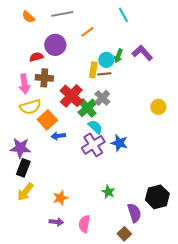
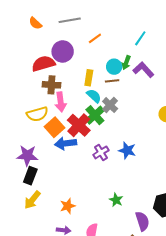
cyan line: (123, 15) -> (140, 38), moved, turned 63
purple L-shape: (142, 53) -> (143, 70), moved
red semicircle: (36, 57) -> (43, 64), size x1.6
yellow rectangle: (93, 70) -> (89, 78), moved
pink arrow: (24, 84) -> (61, 102), moved
red cross: (71, 96) -> (79, 125), moved
cyan semicircle: (95, 127) -> (94, 96), moved
blue arrow: (58, 136) -> (66, 143), size x1.5
purple cross: (93, 145) -> (101, 152), size x0.7

